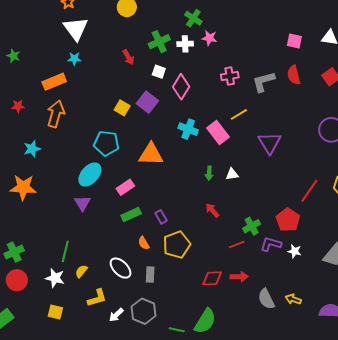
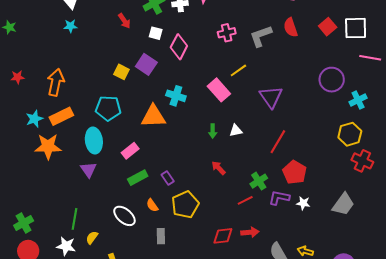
orange rectangle: (54, 82) -> (61, 116), moved
cyan cross: (188, 129) -> (176, 96), moved
cyan ellipse: (90, 175) -> (94, 141), turned -45
orange star: (23, 187) -> (48, 146), moved
red line: (309, 191) -> (278, 142), moved
white ellipse: (121, 268) -> (124, 216), moved

